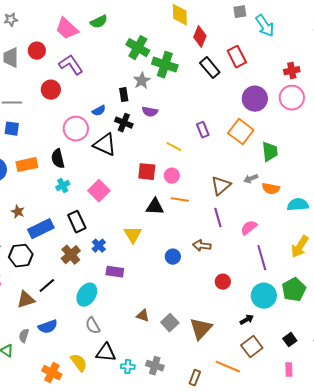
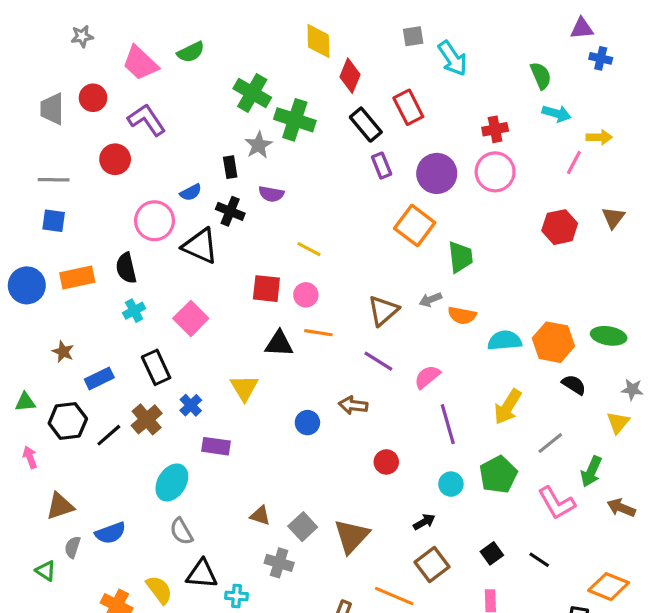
gray star: (11, 20) -> (82, 36), moved
purple rectangle: (203, 130) -> (382, 166), moved
purple line: (218, 218) -> (378, 361), turned -42
blue rectangle: (41, 229) -> (99, 378), size x0.7
black line: (47, 286) -> (109, 435), moved
cyan circle: (264, 296) -> (451, 484), size x0.6
brown triangle: (26, 300) -> (60, 506), moved
gray cross: (155, 366) -> (279, 563), moved

